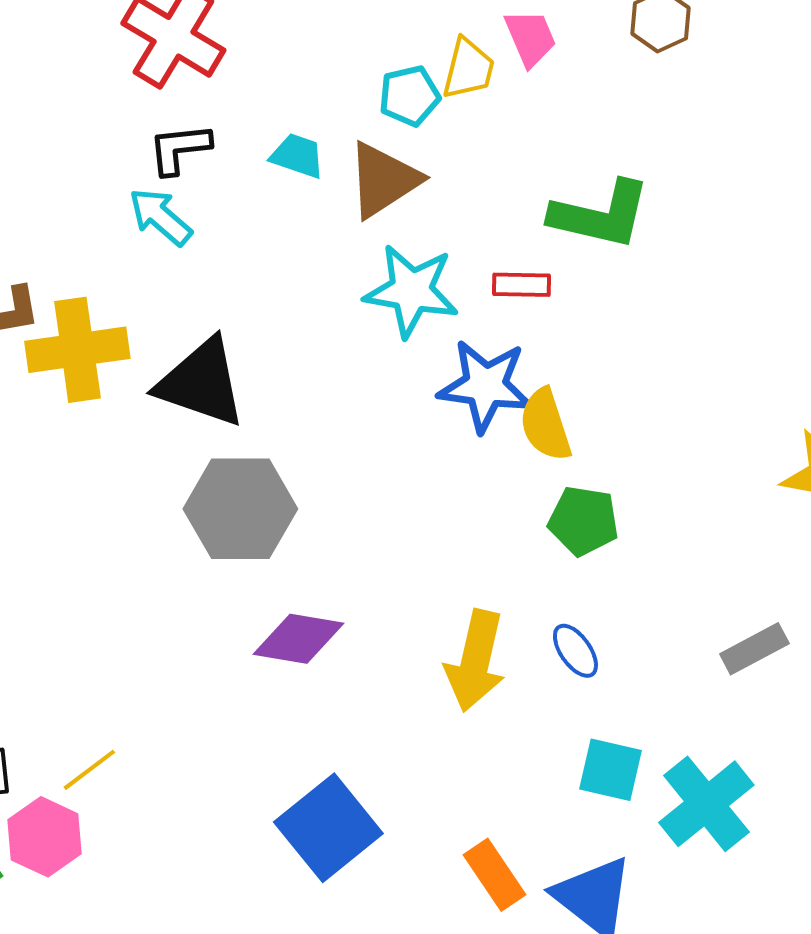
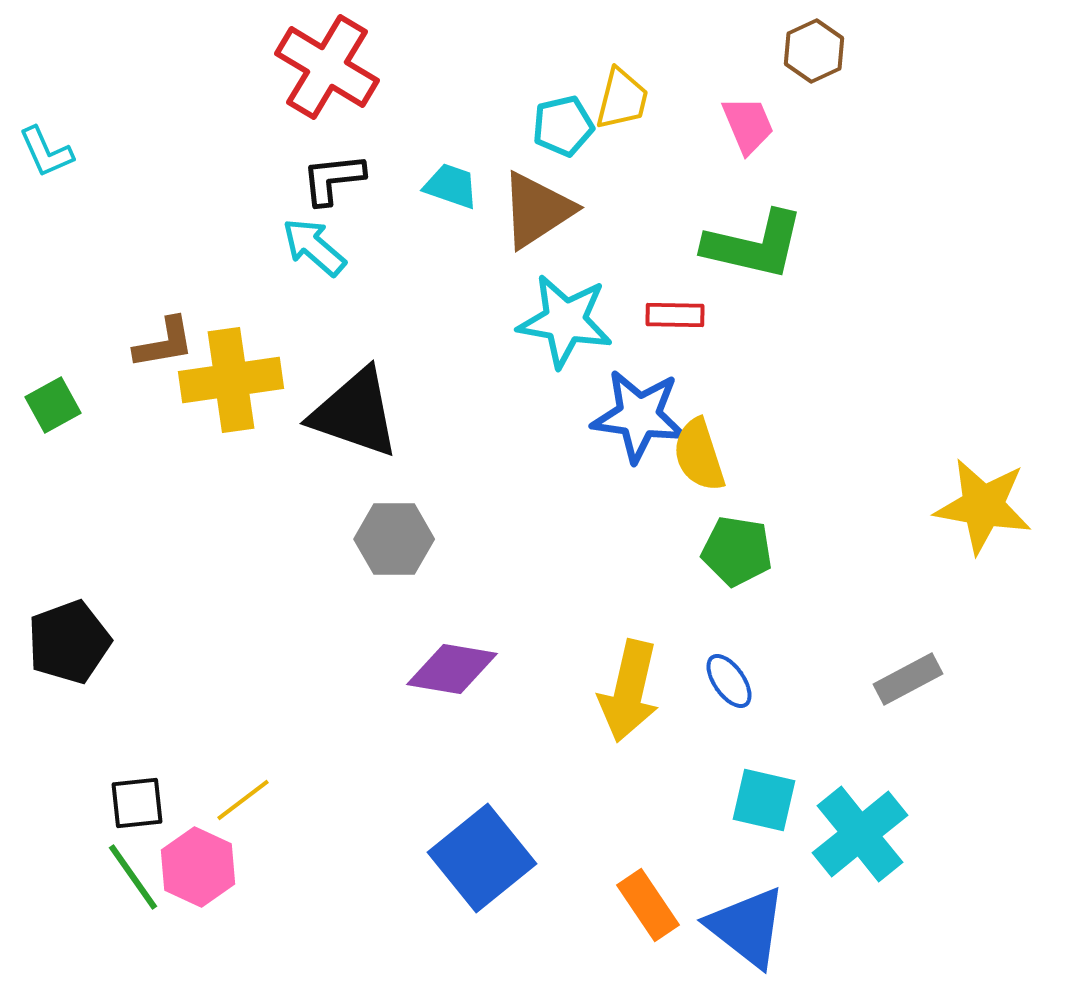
pink trapezoid: (530, 38) -> (748, 125), moved
gray hexagon: (240, 509) -> (394, 539), size x0.7

